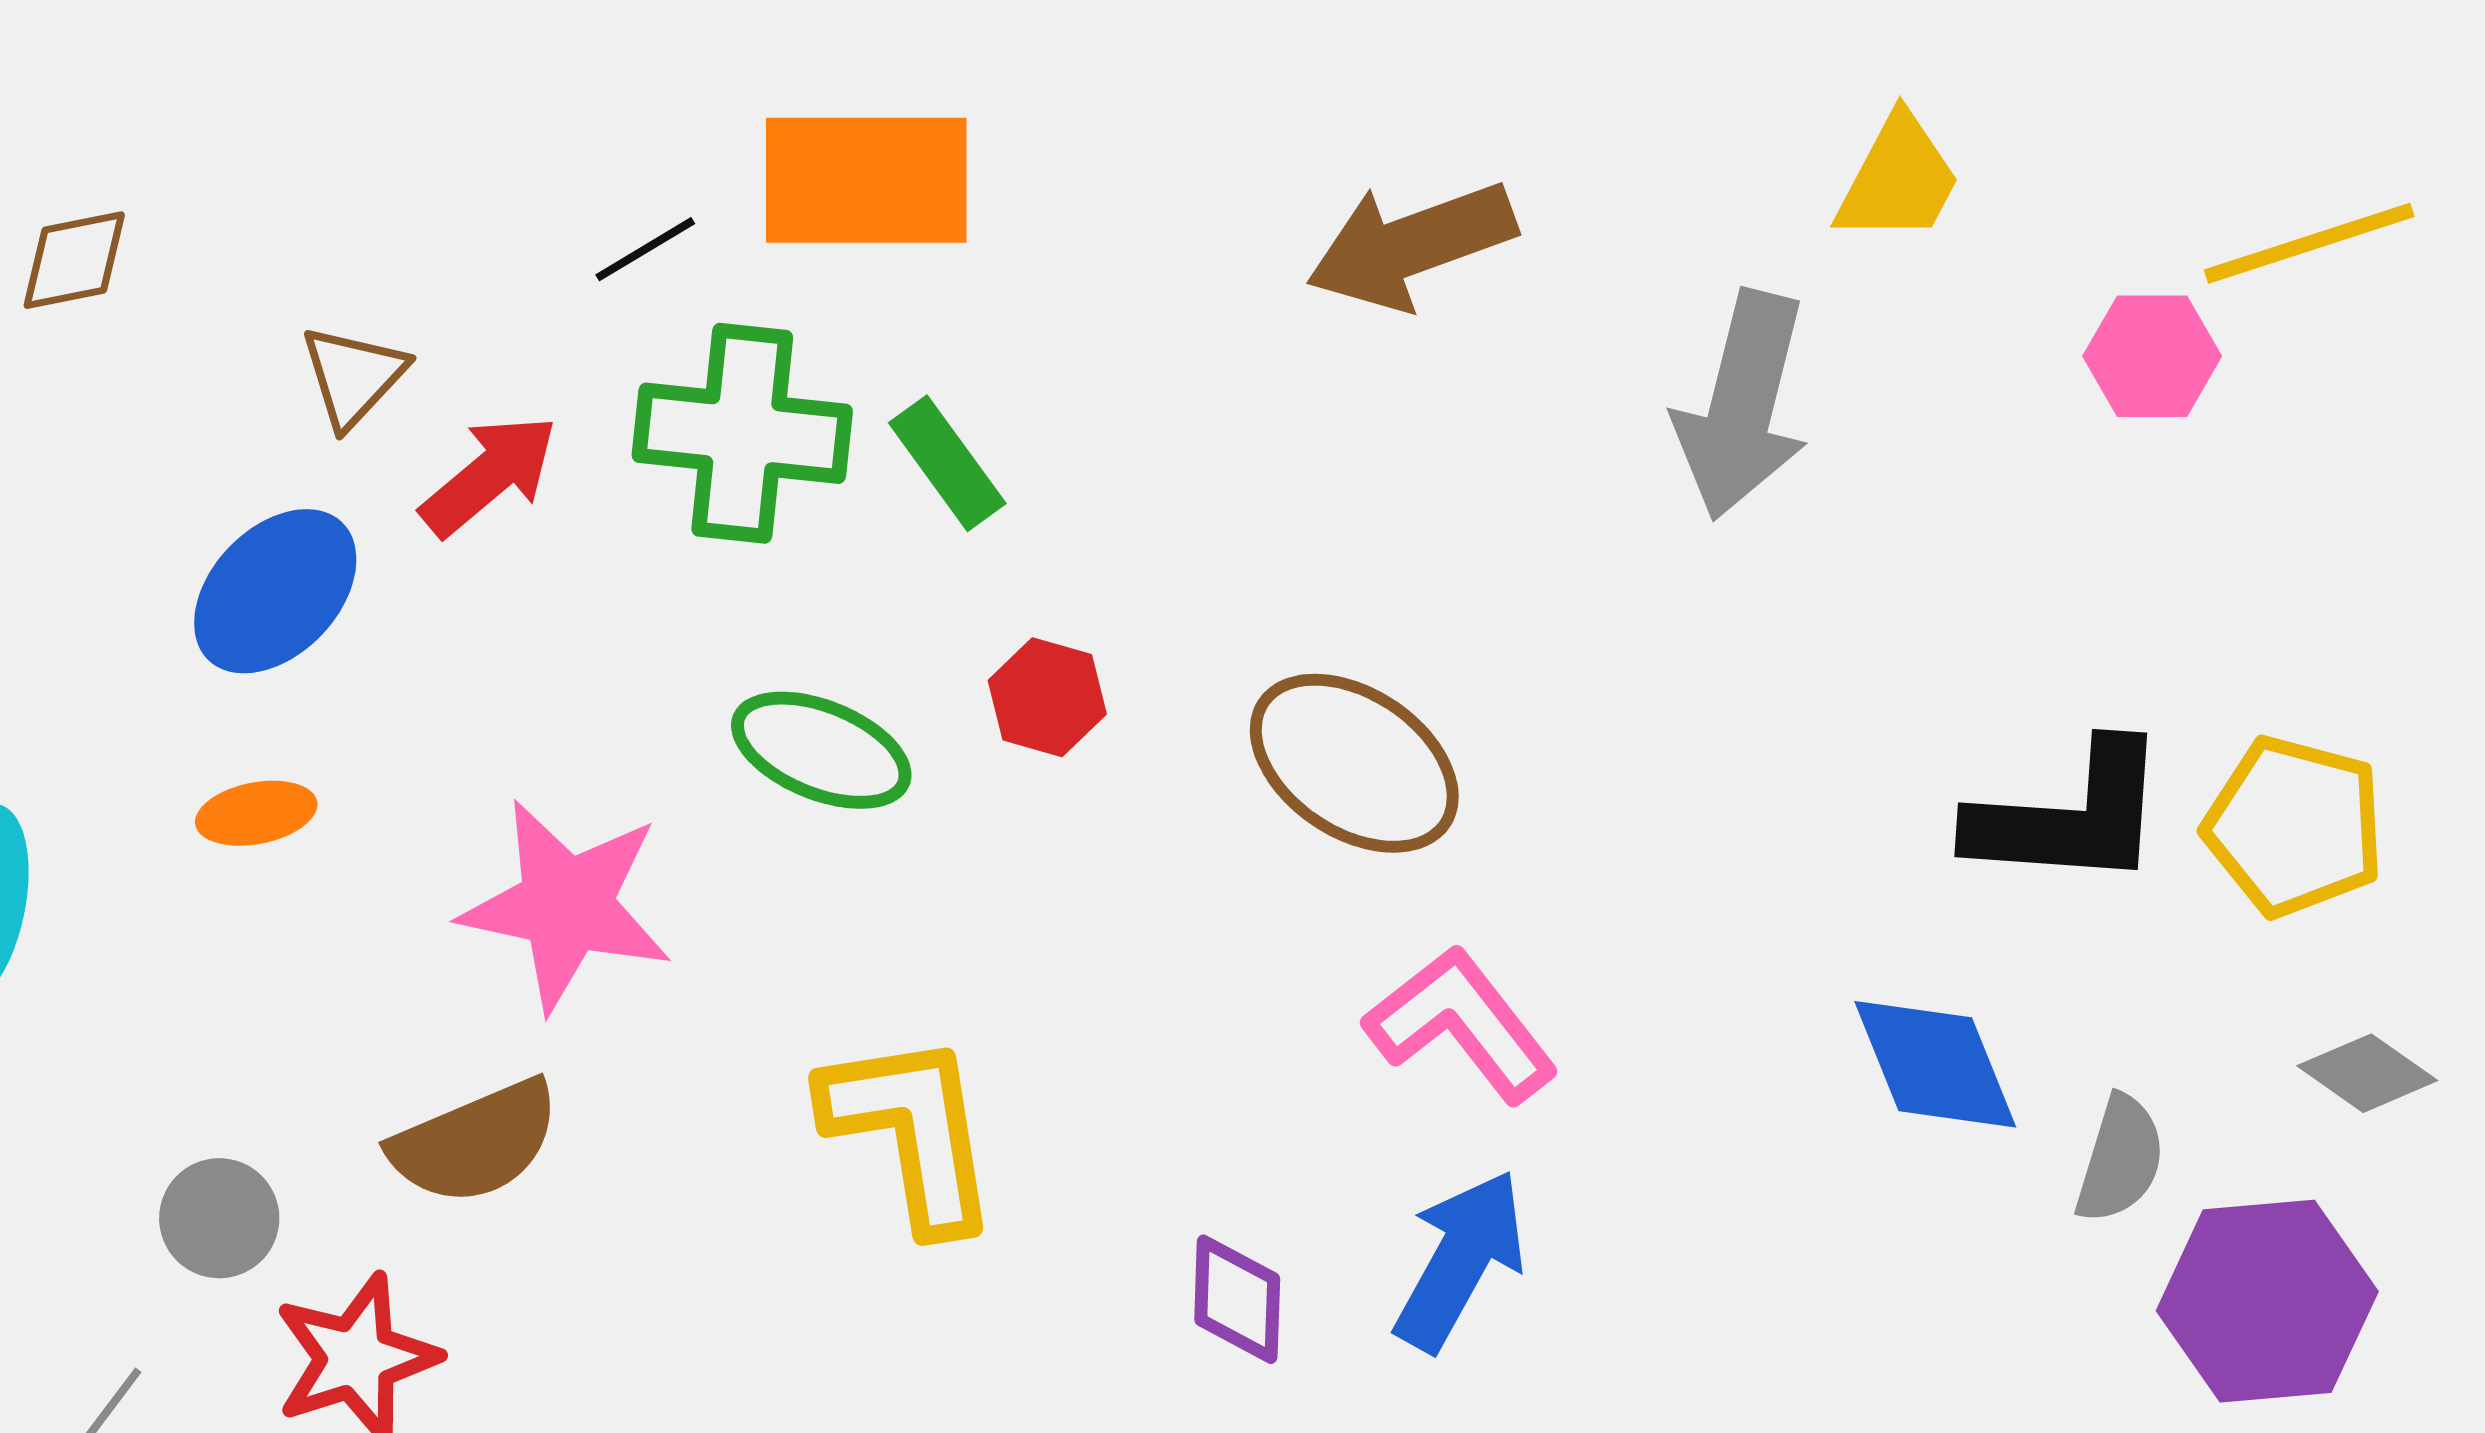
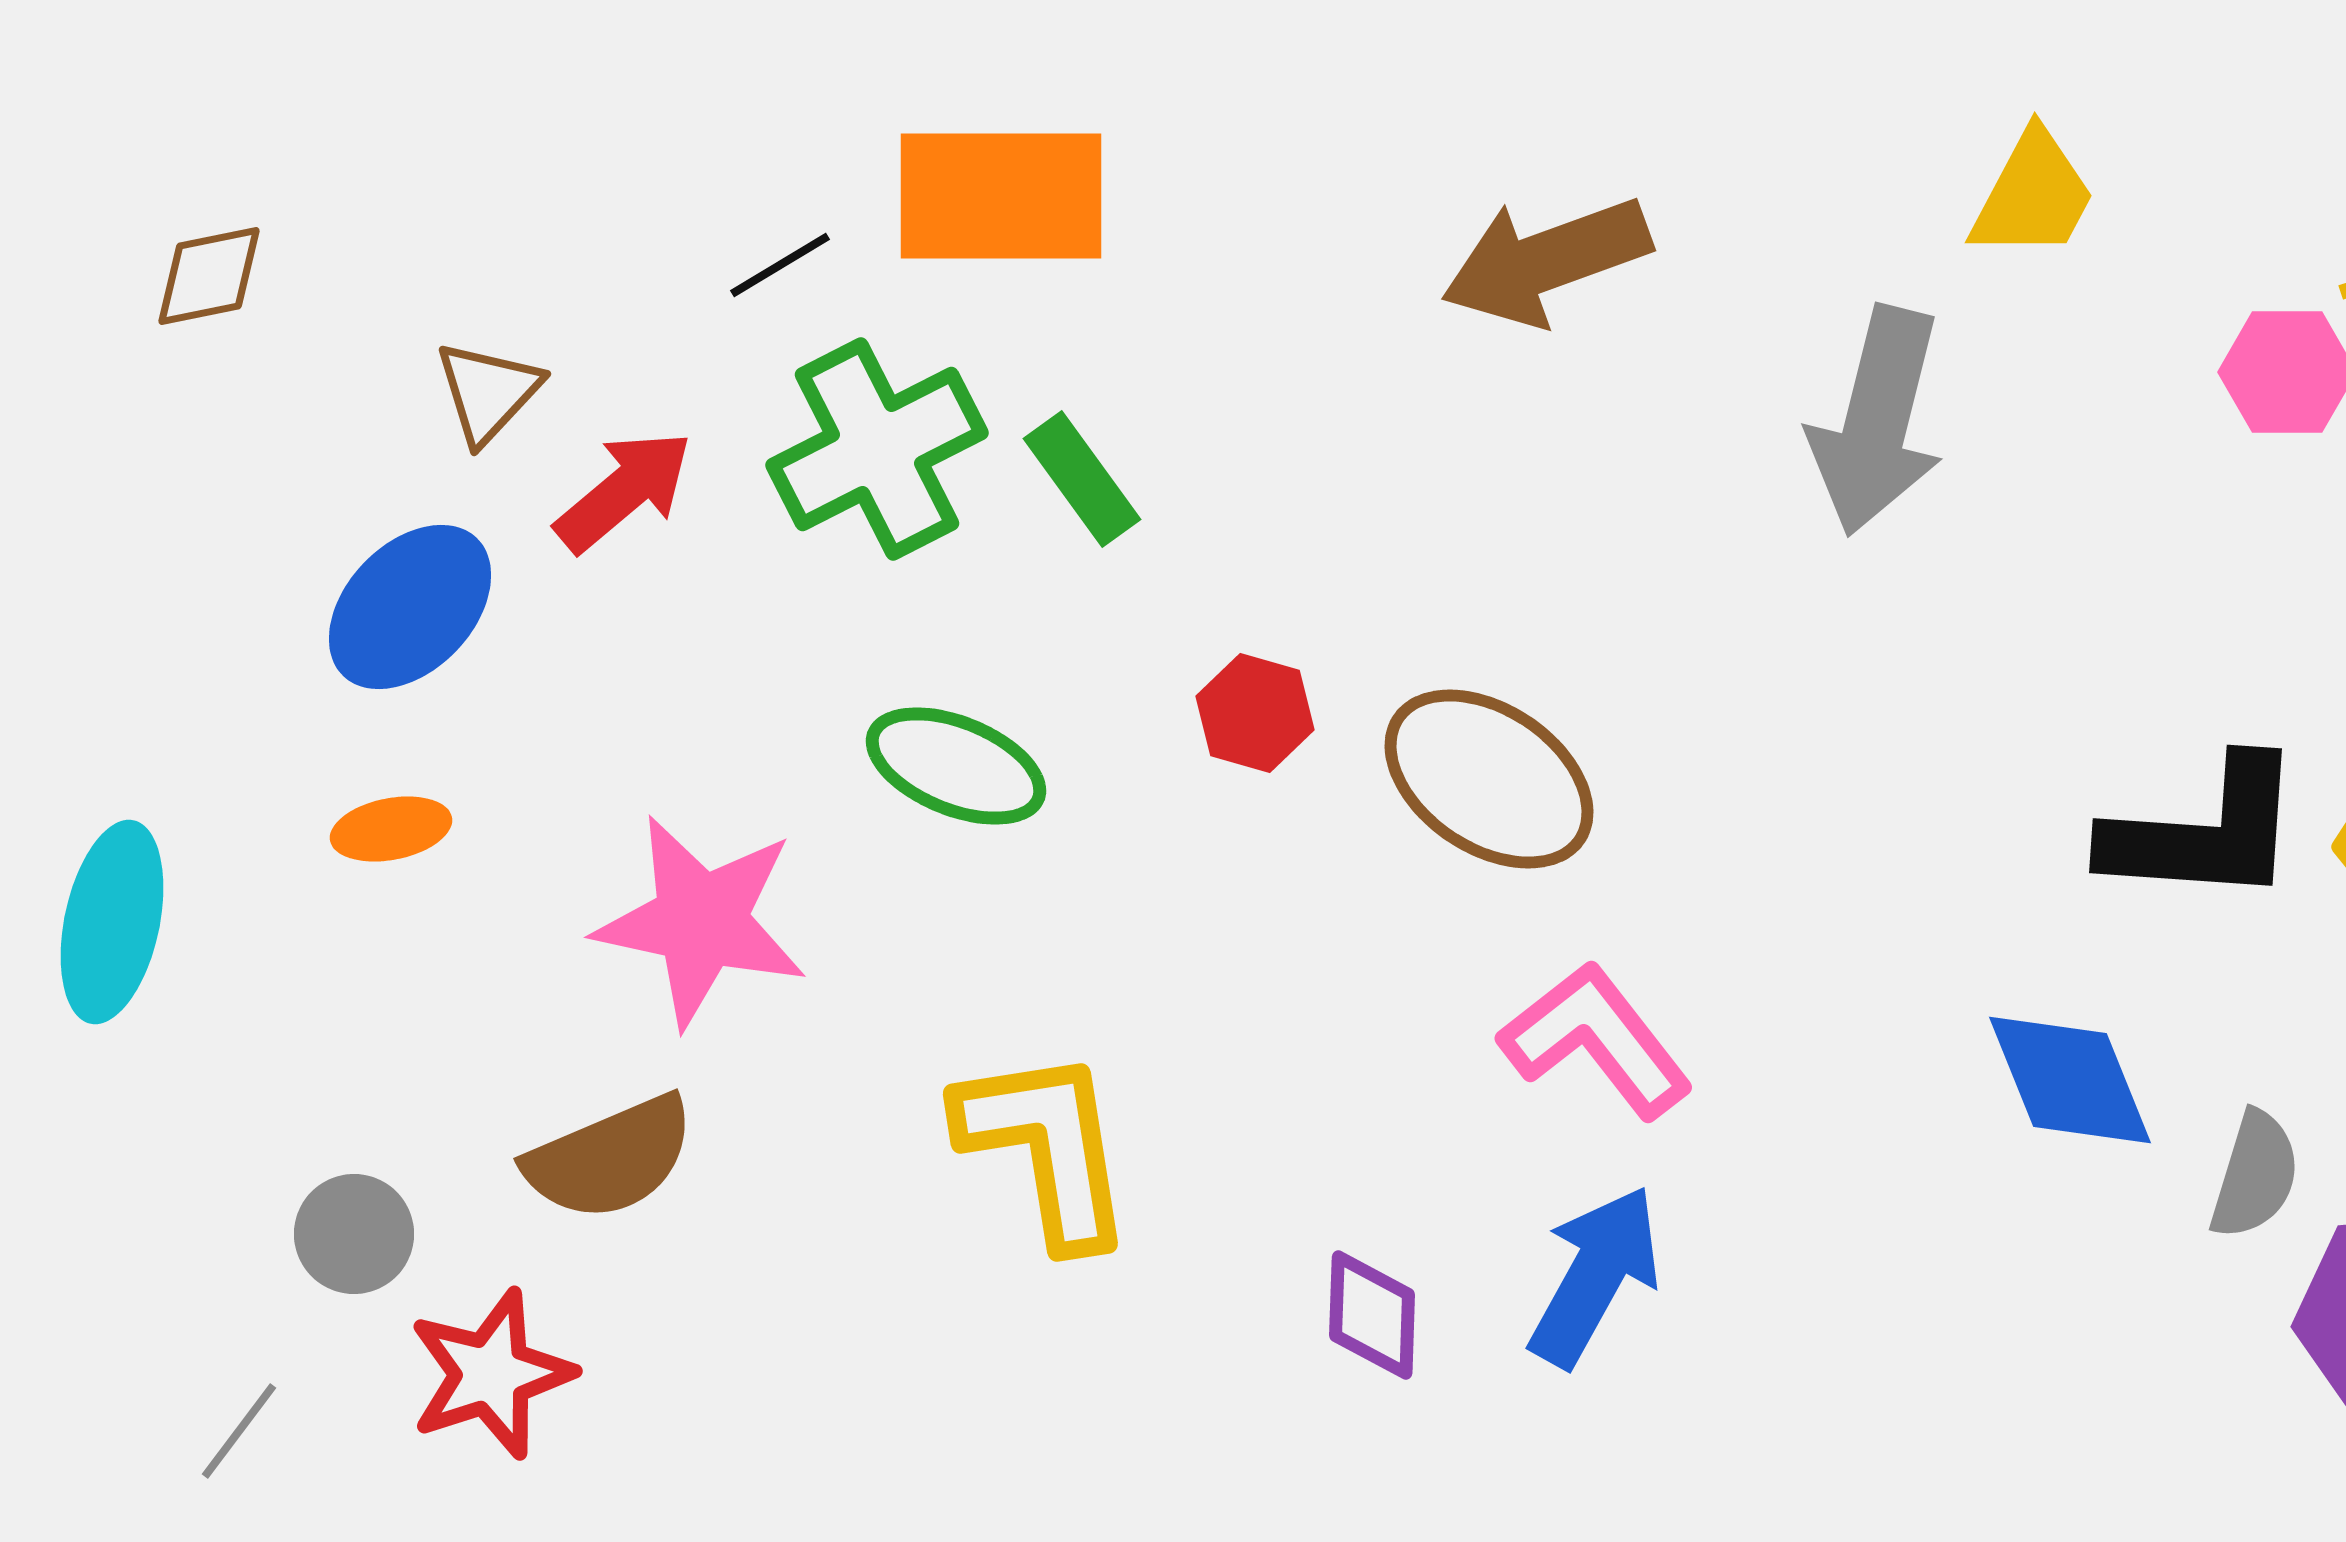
green cross: (742, 433) -> (877, 449), turned -33
red hexagon: (1047, 697) -> (1255, 713), moved

